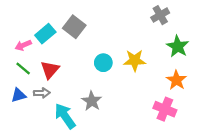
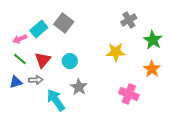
gray cross: (160, 15) -> (129, 20), moved
cyan circle: (103, 63) -> (70, 61), moved
pink cross: (165, 109) -> (129, 94), moved

